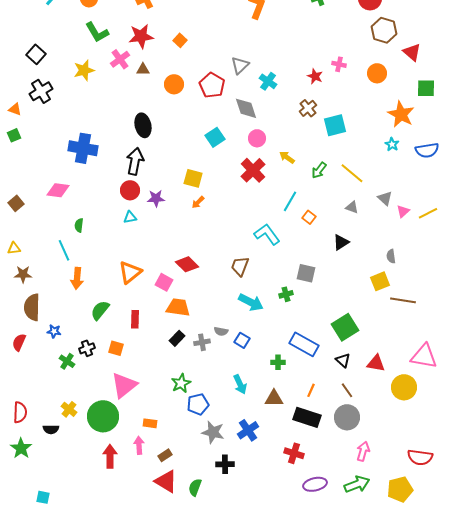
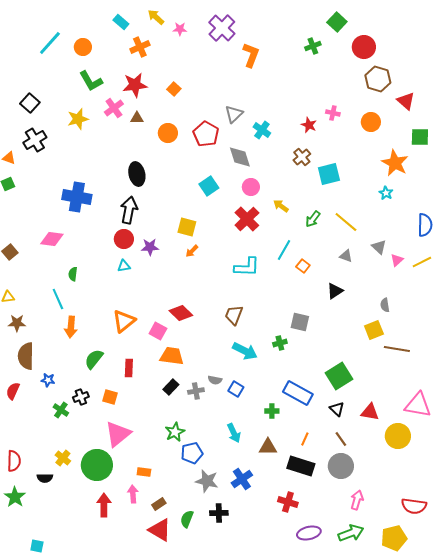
blue semicircle: (427, 150) -> (425, 225), moved, turned -80
cyan L-shape: (267, 234) -> (247, 267), moved, turned 128
green semicircle: (195, 487) -> (187, 519), moved

